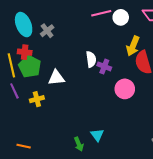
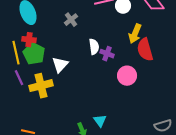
gray cross: (47, 31) -> (71, 20), moved
white triangle: (56, 78) -> (60, 65), turned -42
yellow cross: (37, 99) -> (41, 86), size x1.6

